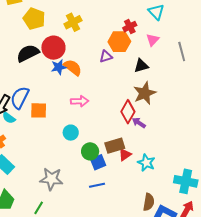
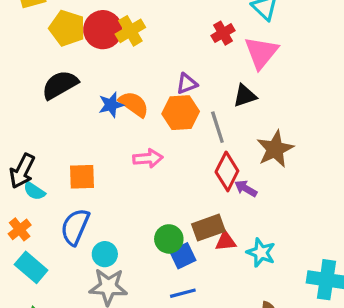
pink triangle: (153, 40) -> (261, 53), size x1.6
orange hexagon: (119, 42) -> (181, 113), moved
red circle: (53, 48) -> (103, 30), moved
gray line: (182, 51) -> (217, 127), moved
brown star: (145, 93) -> (275, 149), moved
blue semicircle: (20, 98) -> (75, 227), moved
cyan circle: (71, 133) -> (105, 254), moved
red triangle: (125, 155) -> (226, 241), turned 32

